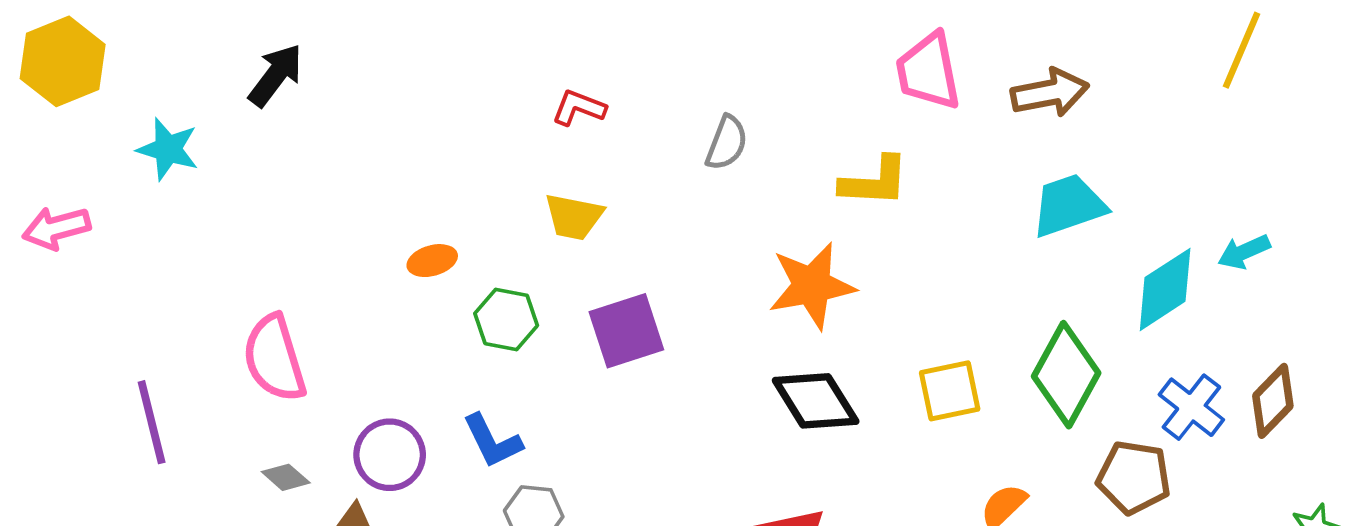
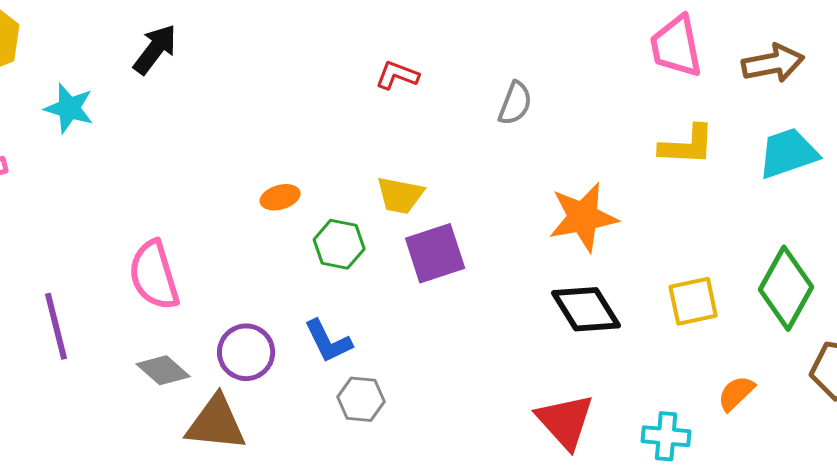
yellow L-shape: (874, 182) -> (687, 145), moved
yellow trapezoid: (574, 217) -> (400, 195), moved
gray diamond: (286, 477) -> (163, 370), size x1.4

